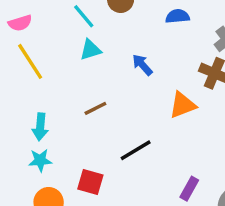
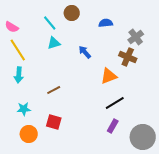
pink semicircle: (20, 23) -> (12, 27), turned 48
brown line: (95, 108) -> (54, 90), moved
cyan arrow: (40, 127) -> (19, 75), moved
black line: (136, 150) -> (115, 103), moved

